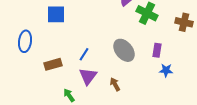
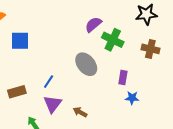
gray ellipse: (124, 50) -> (86, 64), moved
brown arrow: (115, 84) -> (80, 112), turned -32

